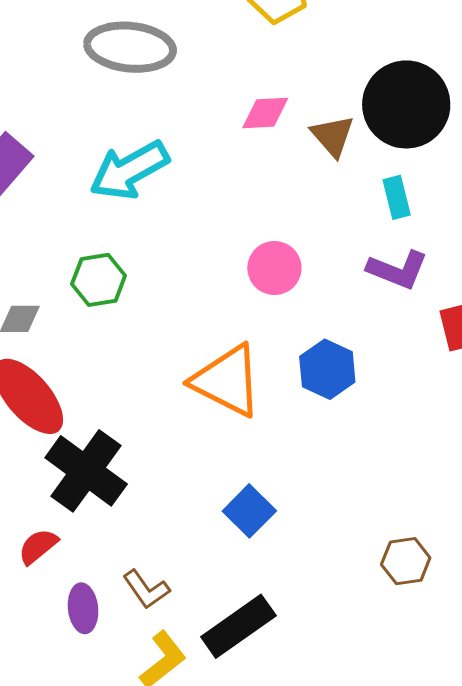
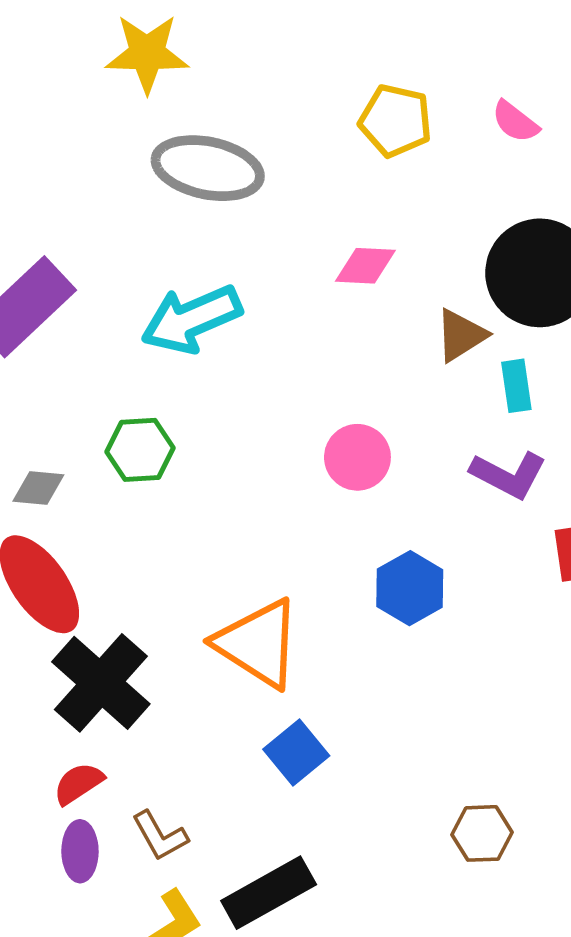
brown triangle: (333, 136) -> (461, 335), moved, turned 33
orange triangle: (227, 381) -> (258, 644), moved
red semicircle: (38, 546) -> (78, 783), moved

